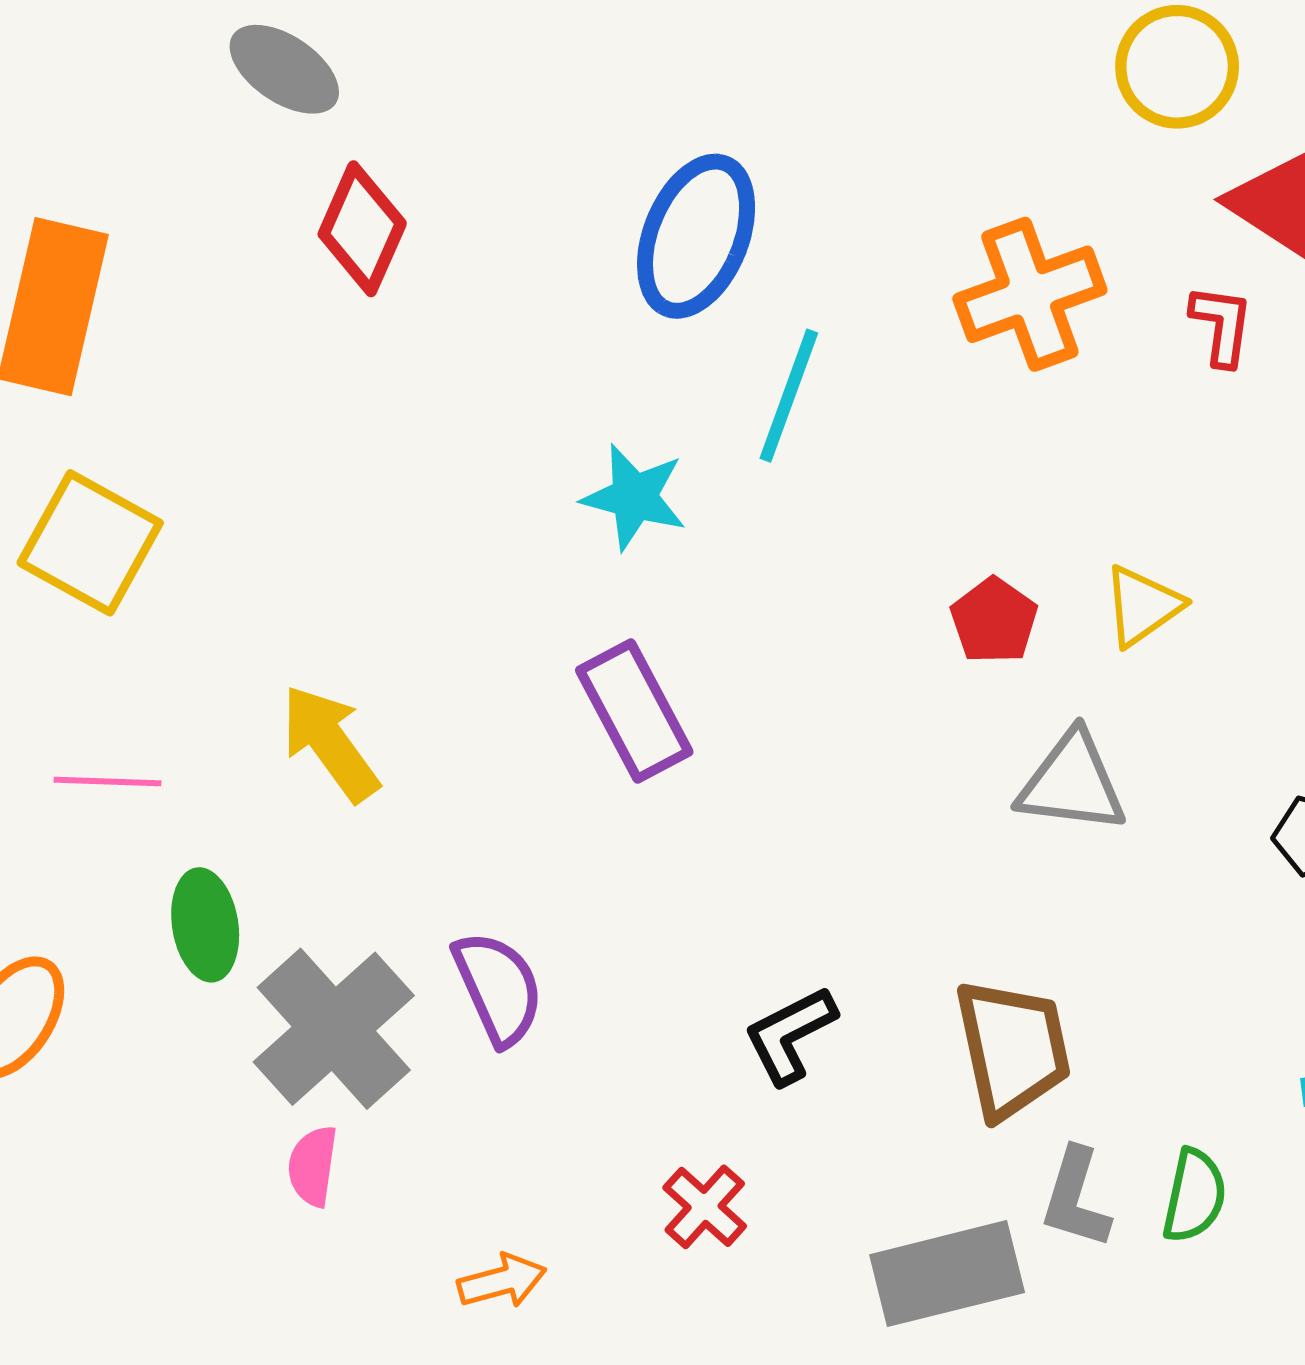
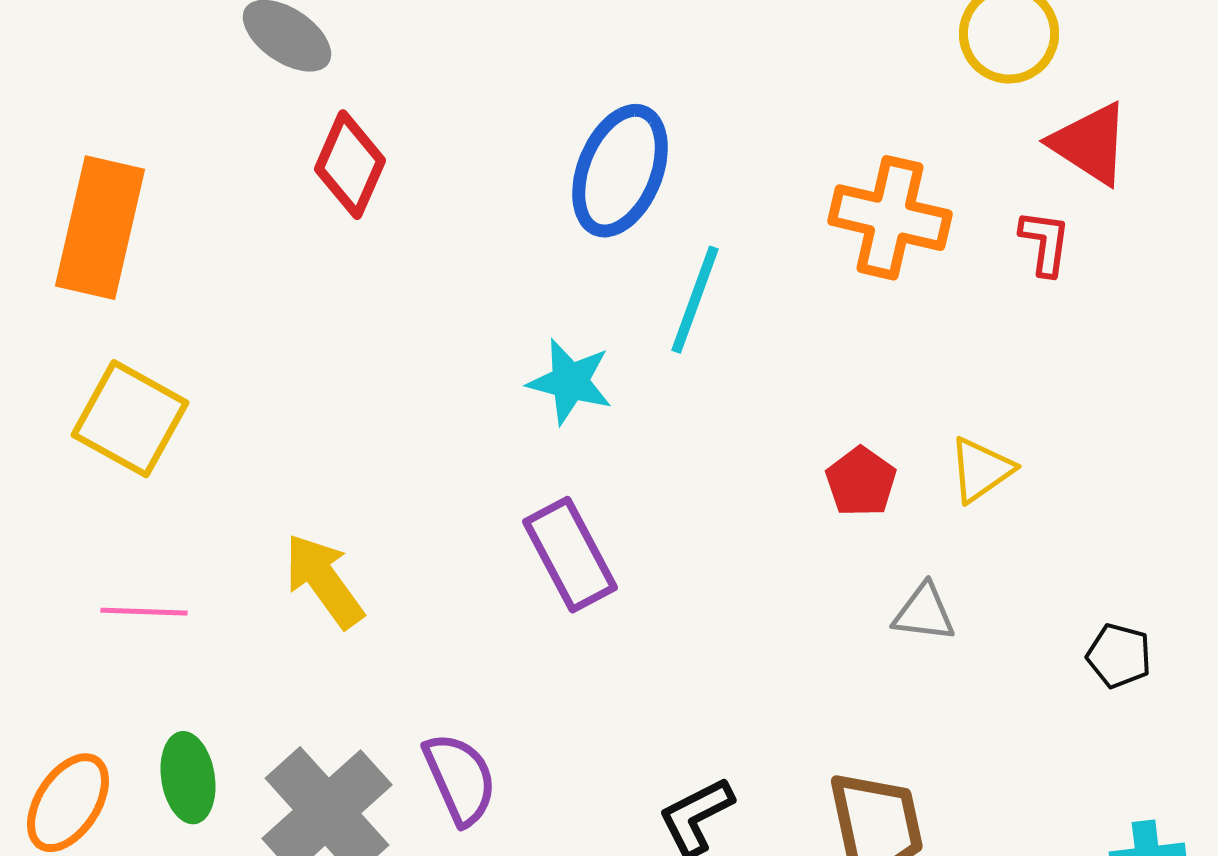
orange cross: (1030, 294) -> (890, 218), turned 33
gray triangle: (1072, 783) -> (924, 613), size x0.7
green ellipse: (205, 925) -> (188, 778), moved

